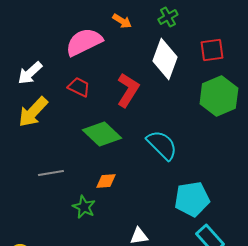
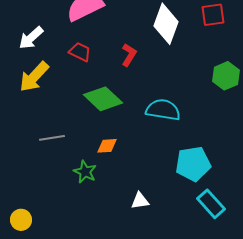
red L-shape: (128, 90) -> (129, 55), size x0.7
green hexagon: (219, 96) -> (226, 76), moved, size x0.7
cyan semicircle: (162, 145) -> (163, 110), turned -36

